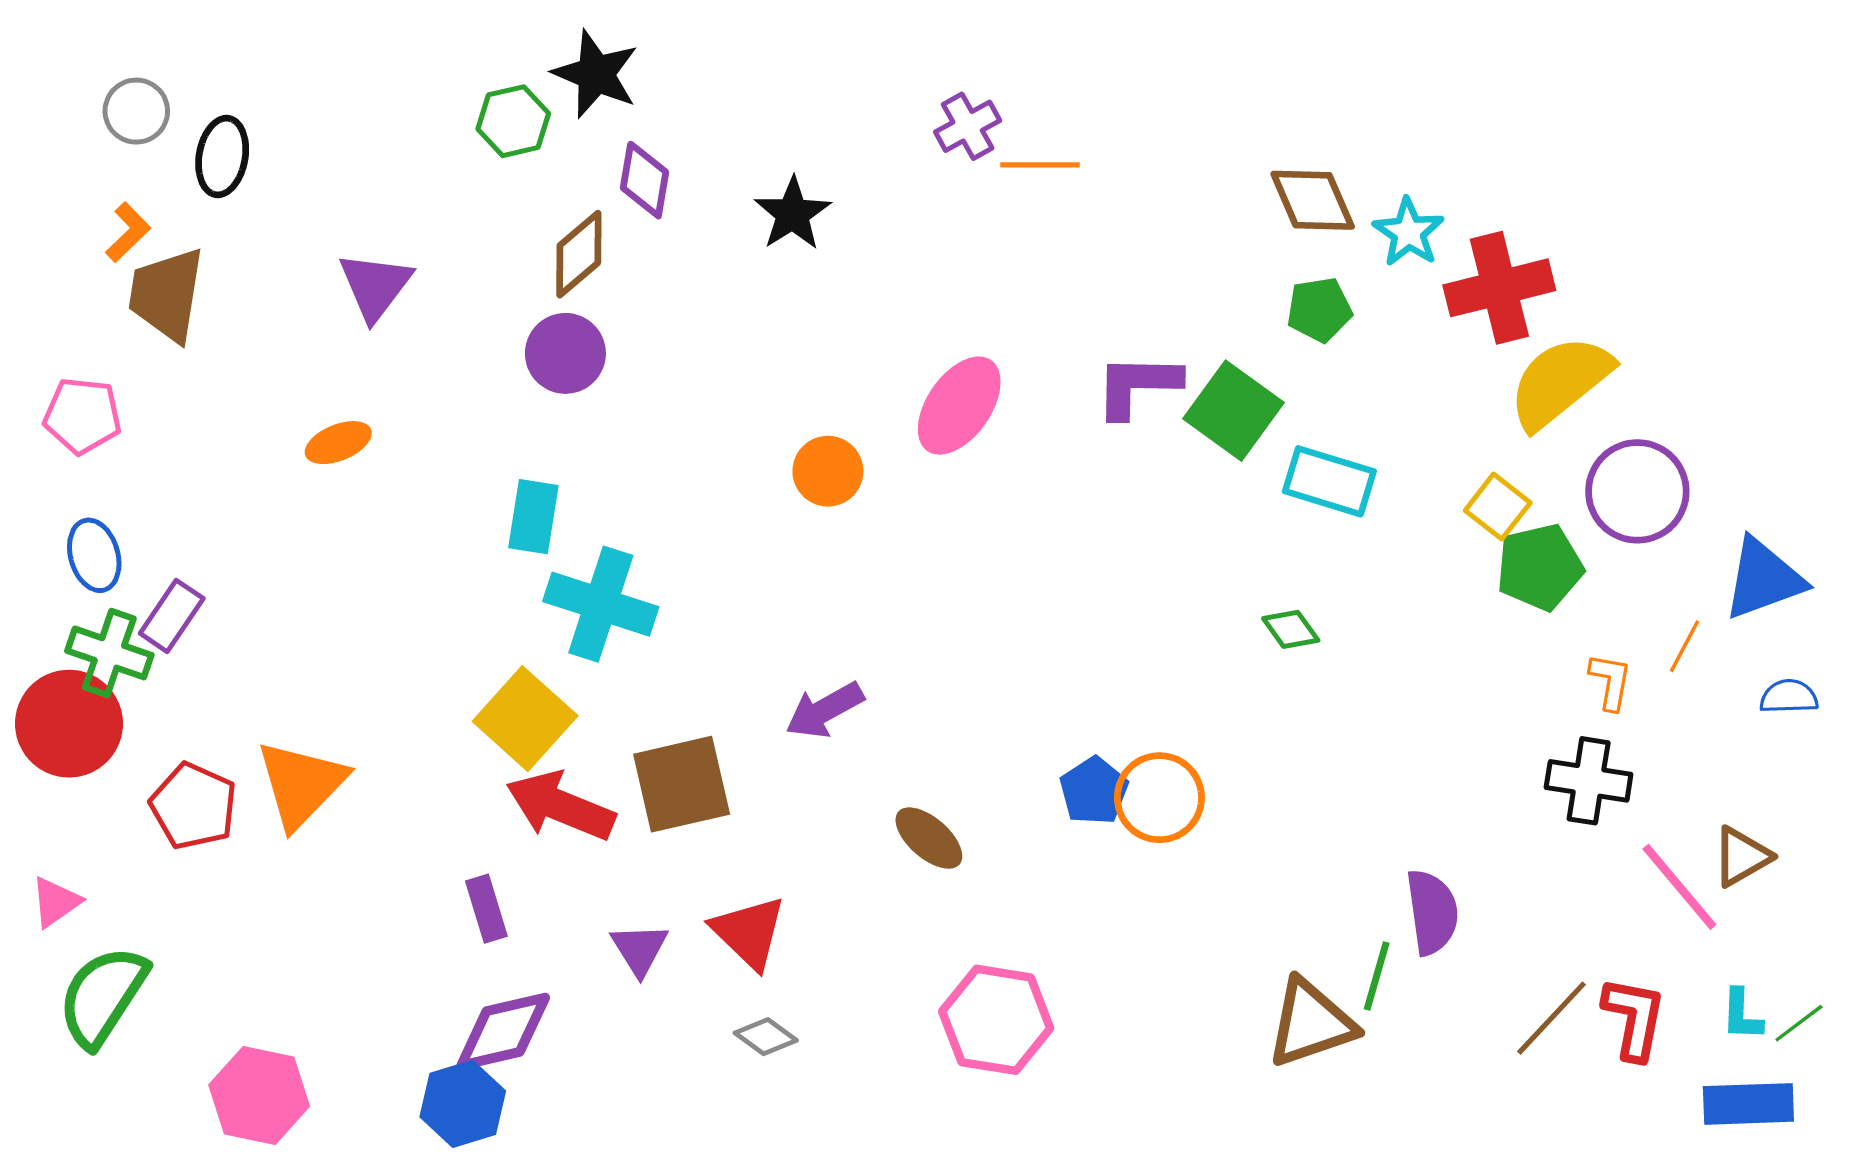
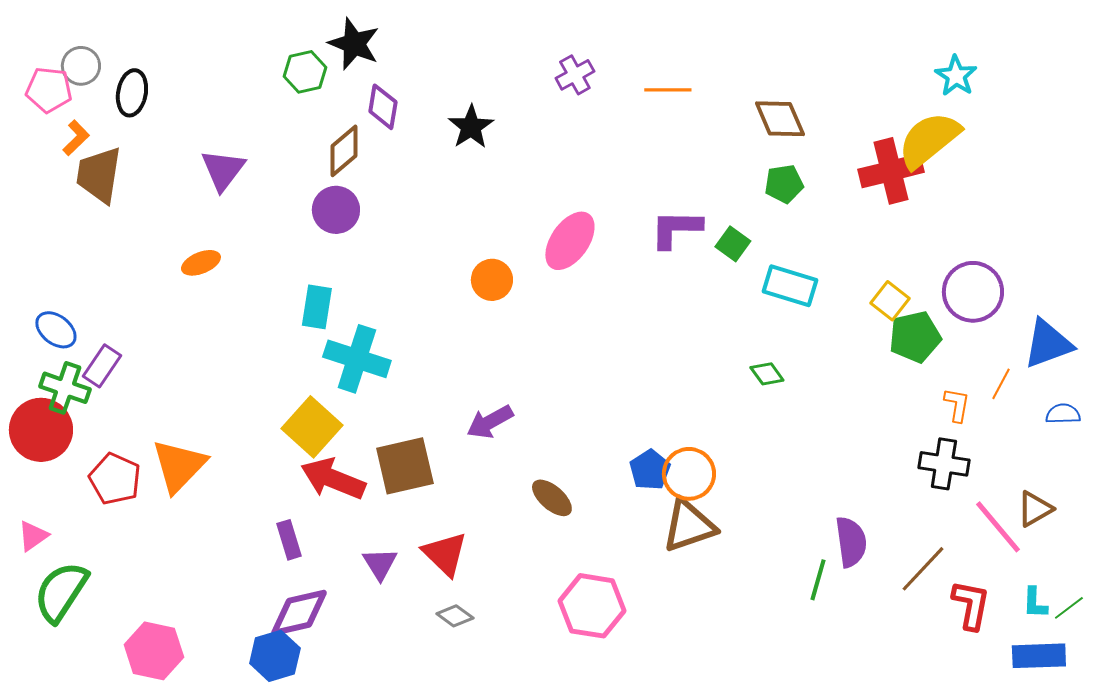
orange line: (1040, 165) -> (668, 90), moved
cyan star: (1408, 232) -> (956, 76), moved
yellow semicircle: (1560, 382) -> (929, 140), moved
green square: (1233, 411) -> (733, 244), size x0.6
pink pentagon: (82, 416) -> (49, 90), moved
blue ellipse: (94, 555) -> (56, 330), turned -36
brown line: (1552, 1018) -> (923, 569), moved
brown triangle: (1311, 1023) -> (689, 526), moved

